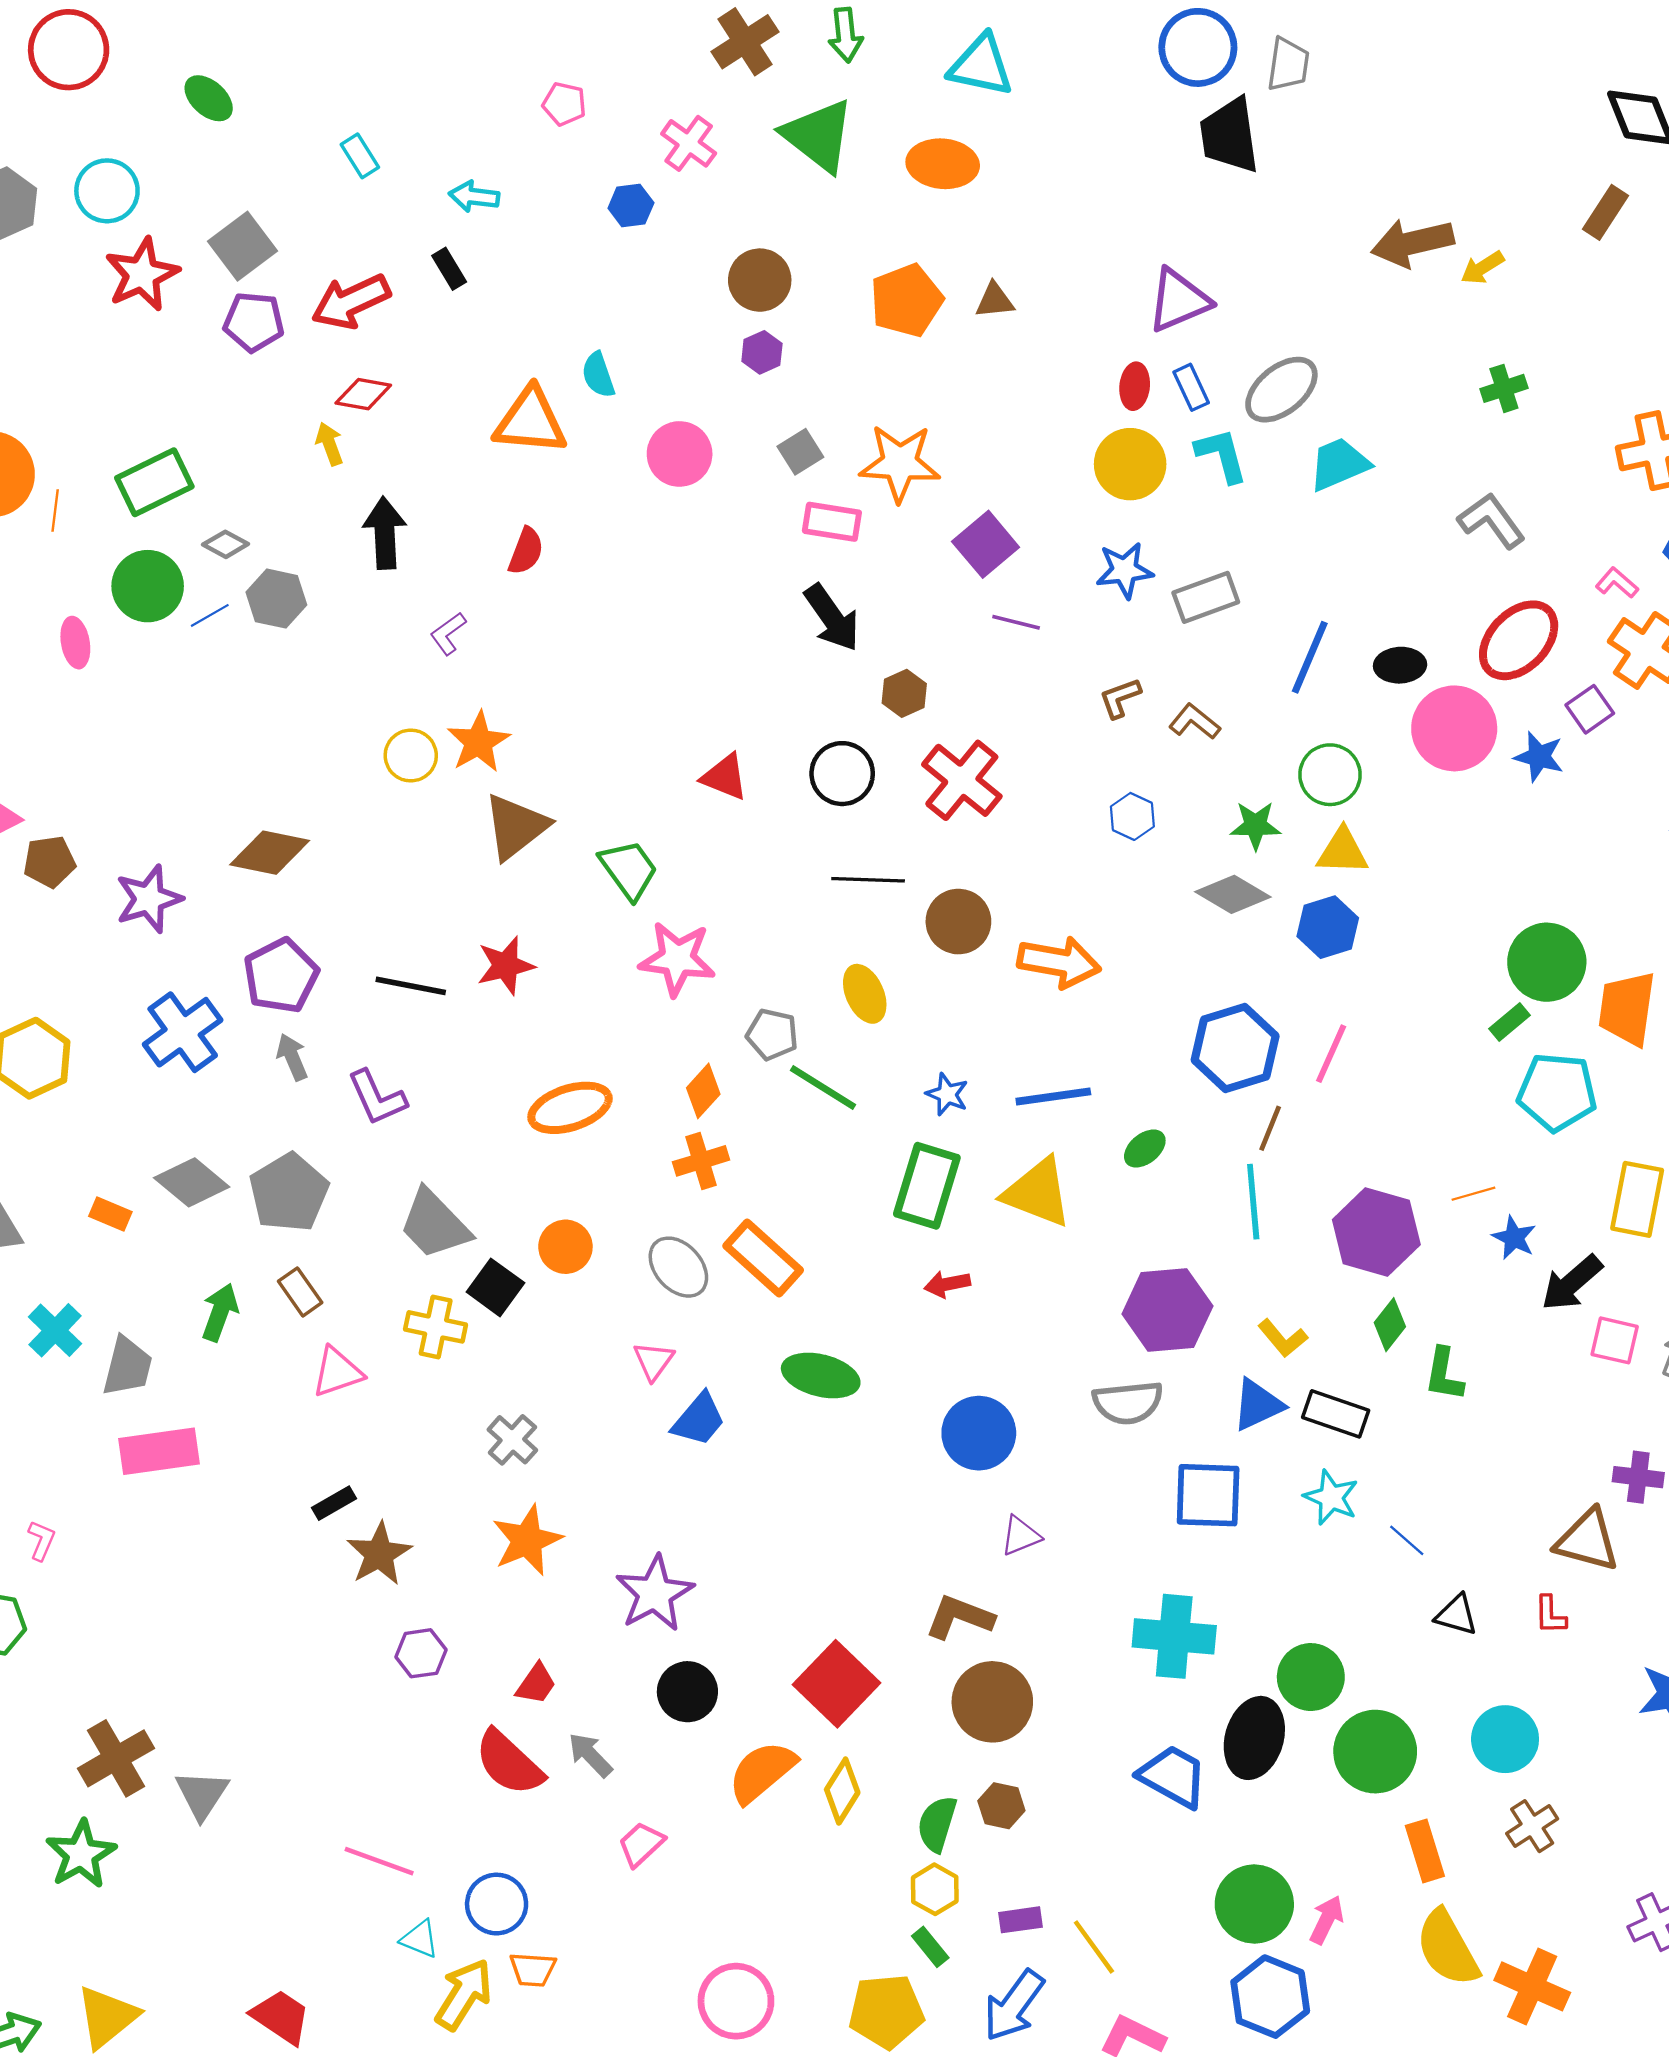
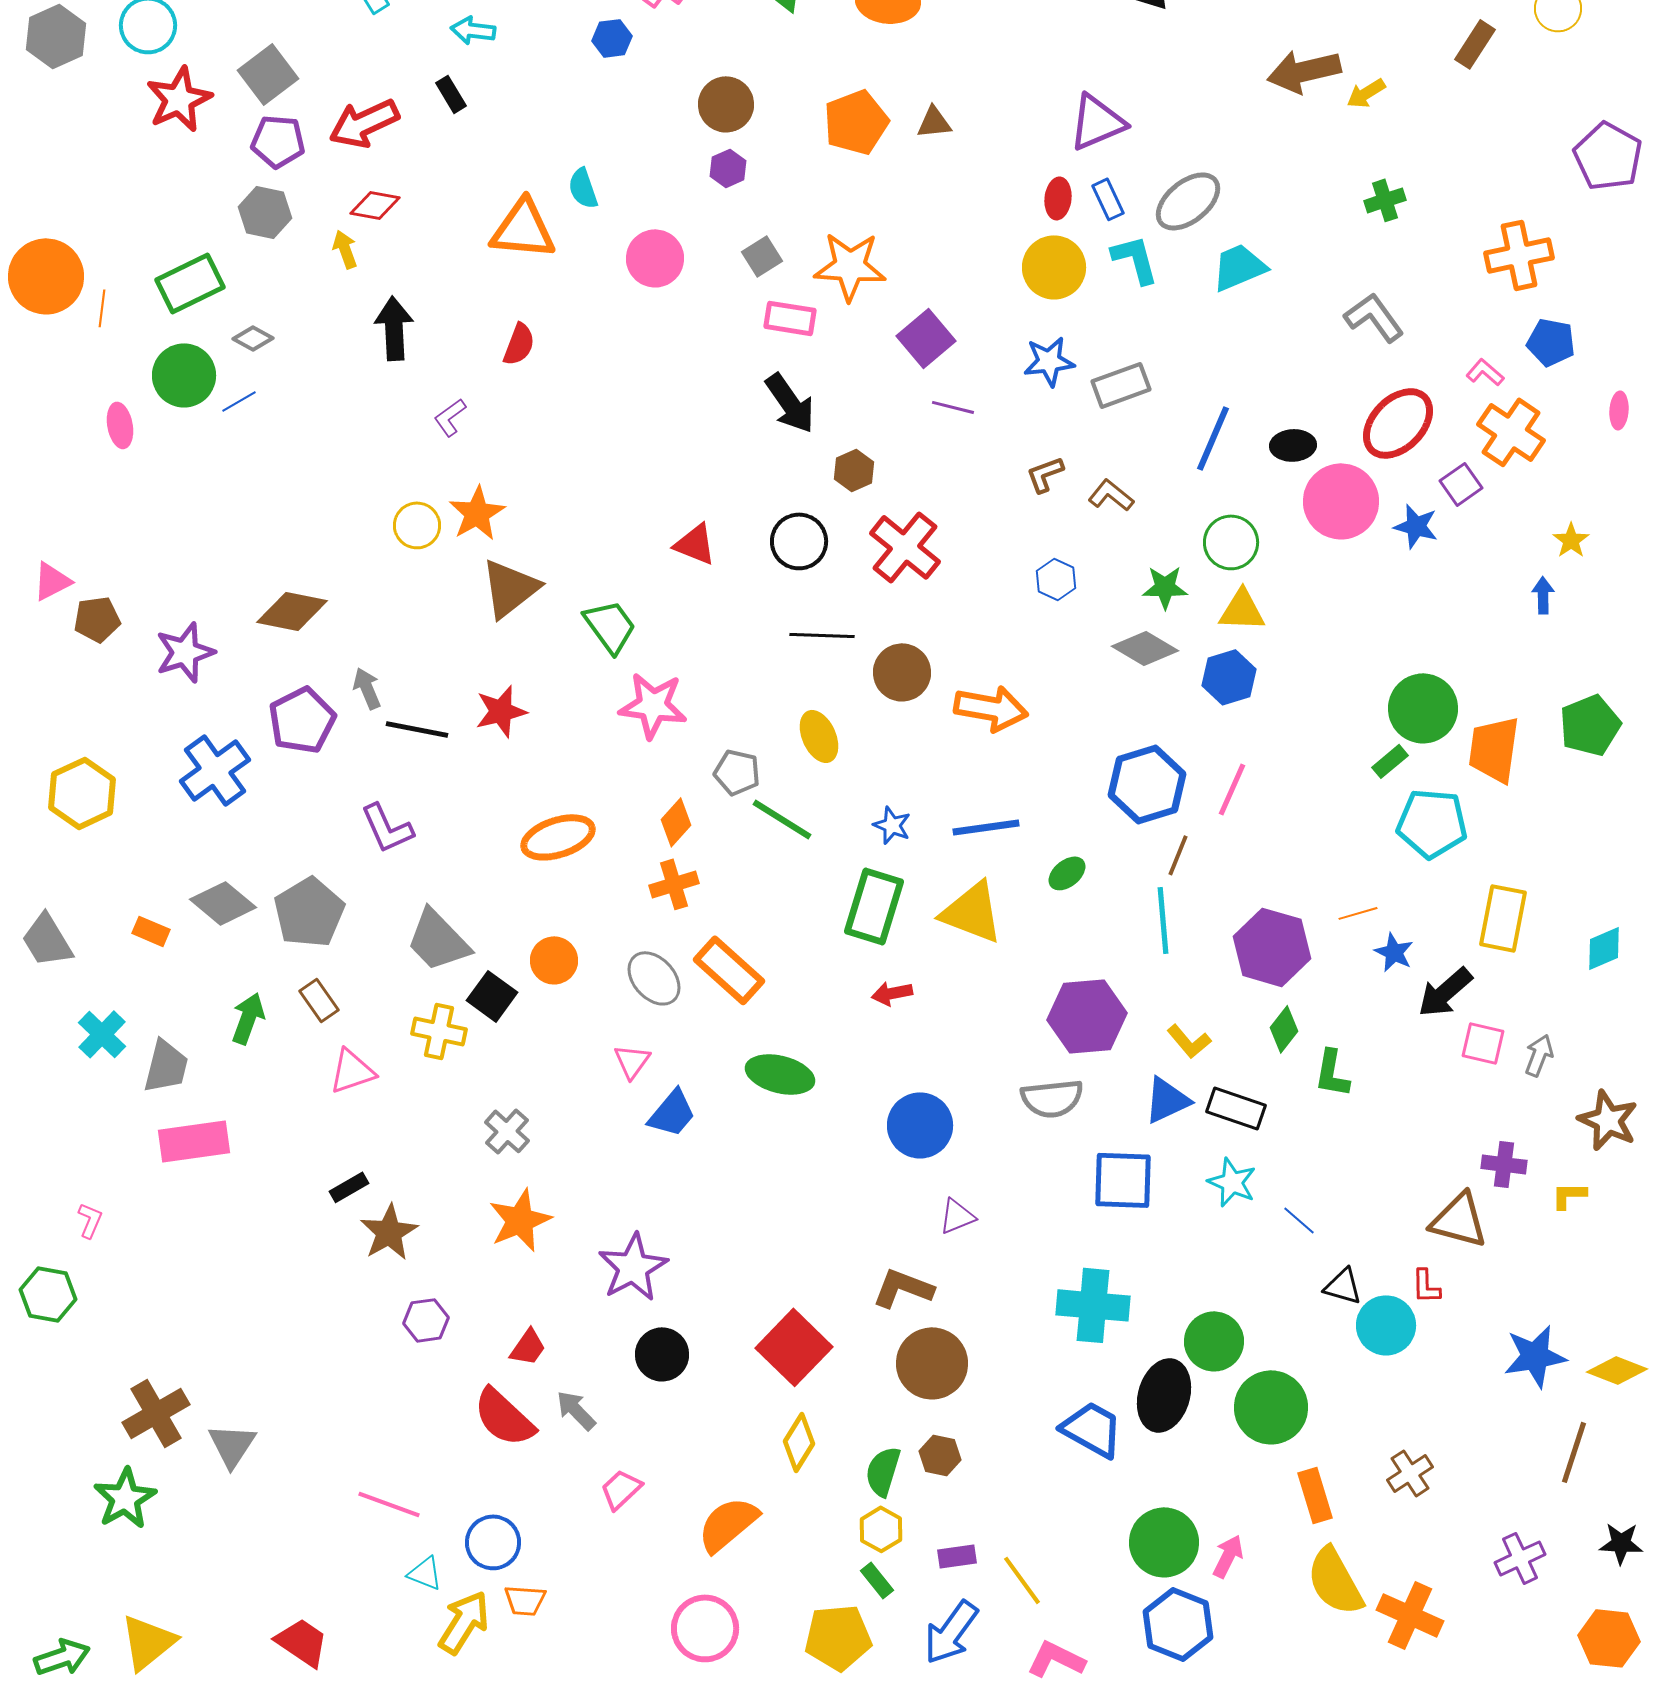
gray hexagon: (276, 599) -> (265, 212), moved
gray arrow: (292, 1057) -> (367, 688), moved
cyan circle: (1505, 1739) -> (1386, 1325), moved
orange semicircle: (762, 1772) -> (728, 1524), moved

